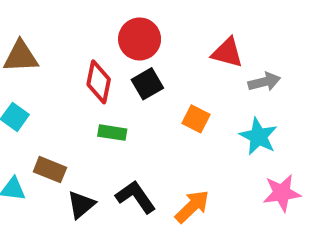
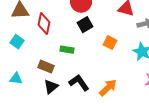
red diamond: (99, 82) -> (44, 24), moved
brown rectangle: (50, 170) -> (46, 67), moved

